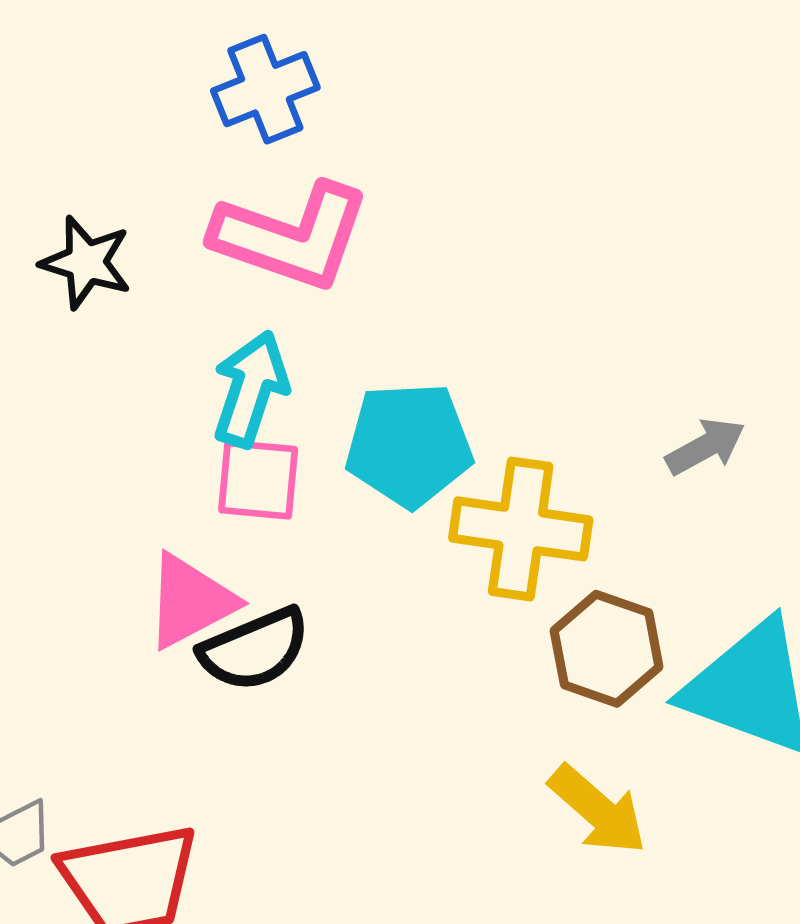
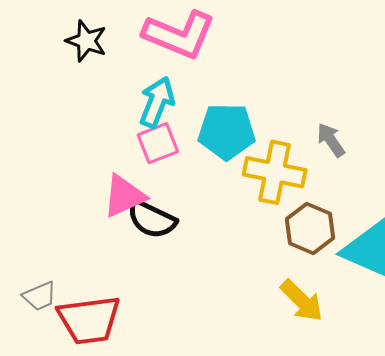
gray arrow: (705, 447) -> (331, 140), moved, turned -99
pink square: (258, 480) -> (158, 143), turned -30
black semicircle: (255, 649) -> (152, 219), turned 45

